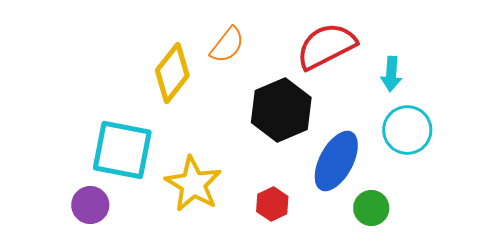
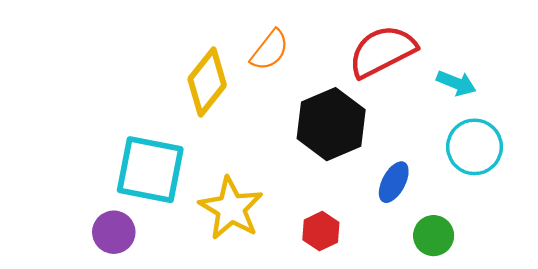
cyan arrow: (391, 74) -> (456, 83), turned -72
blue ellipse: (336, 161) -> (394, 182), size x0.6

